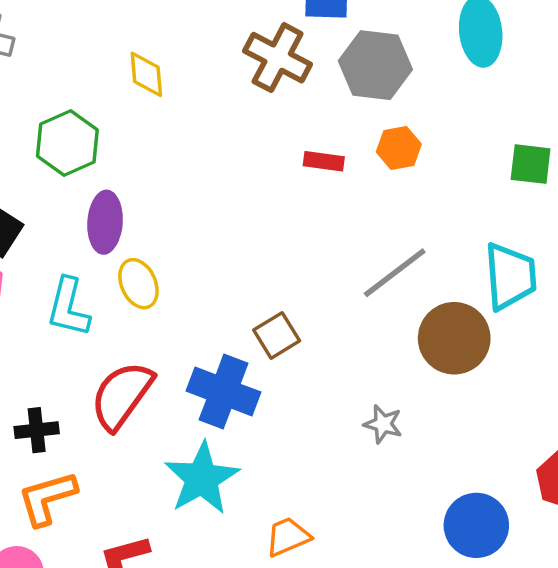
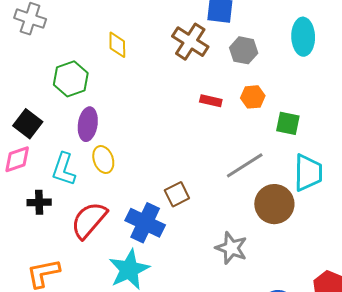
gray hexagon: (375, 65) -> (244, 50), size x0.7
green square: (531, 164) -> (288, 123), moved
gray star: (383, 424) -> (231, 248), size x1.5
black cross: (37, 430) -> (39, 202), moved

